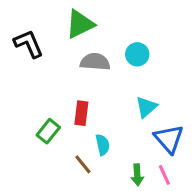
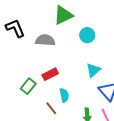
green triangle: (80, 24) -> (63, 15), moved
gray semicircle: (95, 62) -> (45, 40), moved
red rectangle: (81, 113) -> (50, 74), turned 56

